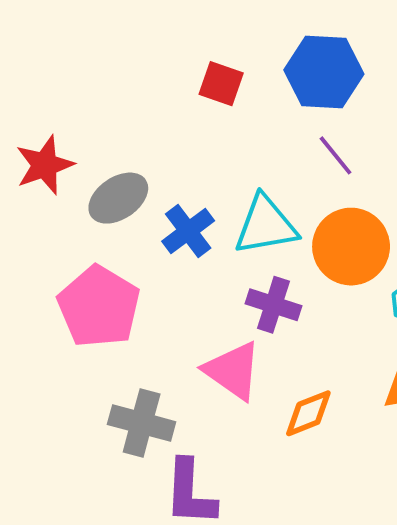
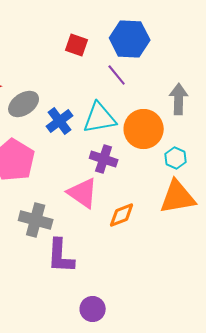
purple line: (336, 155) -> (117, 75), moved

